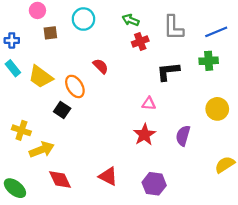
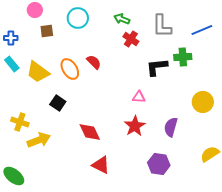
red cross: (140, 41) -> (131, 39), turned -35
green cross: (209, 61) -> (183, 57), moved
orange ellipse: (75, 86) -> (70, 69), moved
red diamond: (60, 180) -> (90, 132), moved
purple hexagon: (154, 184) -> (159, 164), moved

